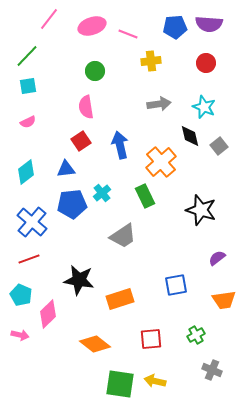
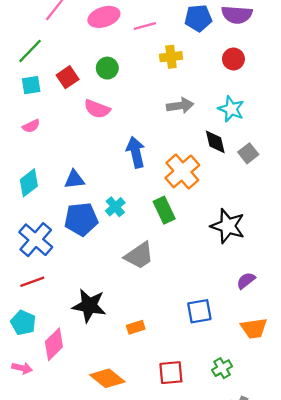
pink line: (128, 34) -> (145, 26), turned -36
pink semicircle: (86, 107) -> (97, 109), turned -60
red square: (81, 141) -> (68, 77), moved
orange rectangle: (120, 299) -> (136, 327), size x0.6

